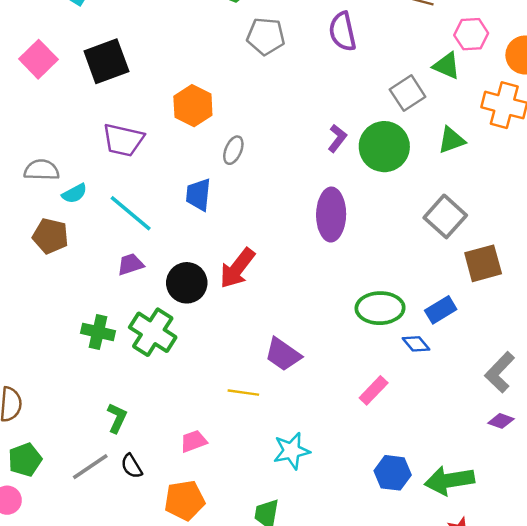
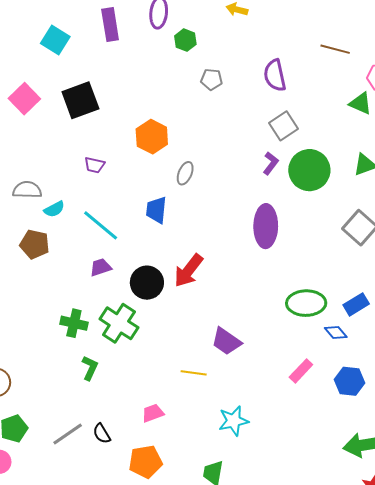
gray pentagon: (266, 36) -> (212, 79), size x0.7
gray square: (408, 93) -> (283, 126), moved
purple trapezoid: (123, 140) -> (94, 165), size x0.6
green L-shape: (117, 418) -> (90, 368), moved
blue hexagon: (393, 473) -> (350, 381), moved

